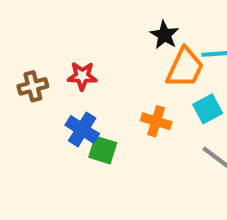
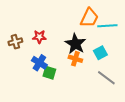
black star: (164, 35) -> (75, 44), moved, size x1.5
orange trapezoid: (185, 68) -> (89, 18), moved

